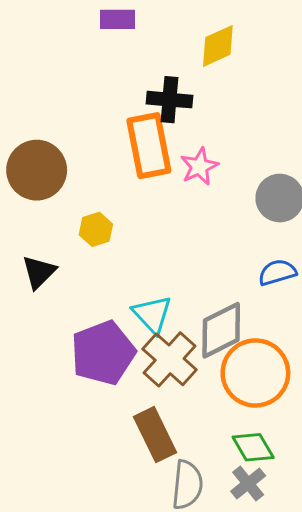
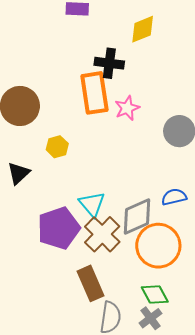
blue semicircle: (277, 272) -> (174, 197), moved

